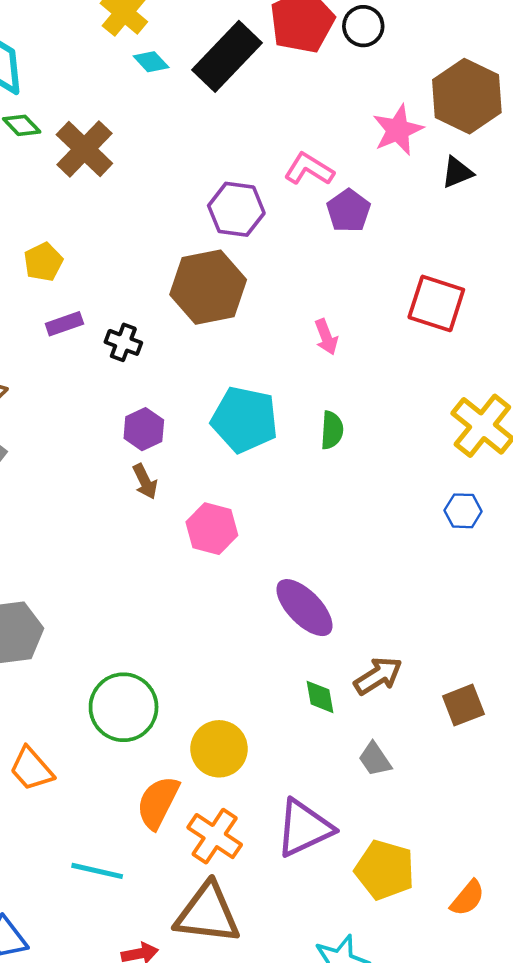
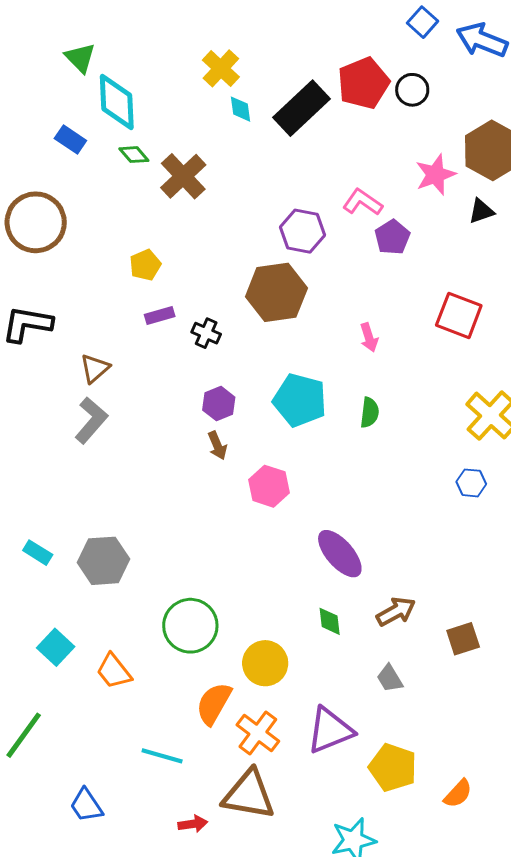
cyan diamond: (151, 62) -> (241, 109), turned 32
green diamond: (320, 697) -> (330, 621), moved

